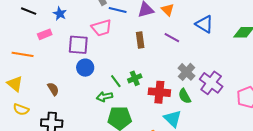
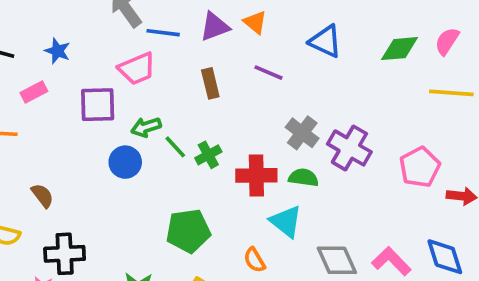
blue circle: (85, 68) -> (125, 162), moved
green line: (116, 81) -> (175, 147), moved
brown semicircle: (53, 89) -> (42, 195), moved
green semicircle: (185, 96) -> (303, 178), turned 133
green arrow: (105, 97) -> (146, 127), moved

